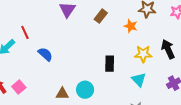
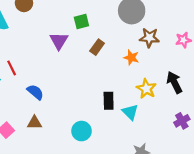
yellow star: (143, 54) -> (146, 89), turned 30
cyan triangle: (139, 80) -> (130, 112), moved
brown triangle: (62, 94) -> (34, 123), moved

